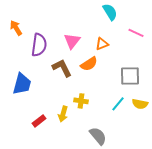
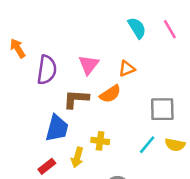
pink line: (136, 33) -> (170, 29), moved, turned 35
brown L-shape: (62, 68) -> (76, 99), turned -60
blue trapezoid: (22, 84) -> (57, 128), moved

